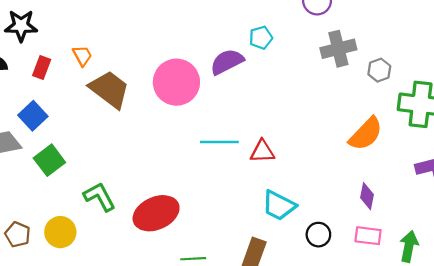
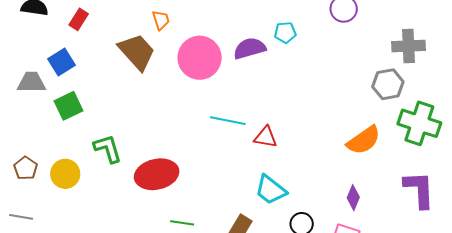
gray cross: (338, 49) -> (409, 46), moved
orange trapezoid: (82, 56) -> (161, 20), moved
gray hexagon: (379, 70) -> (388, 84), size x1.4

